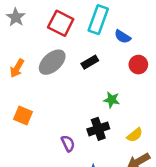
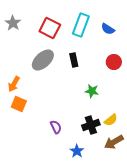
blue semicircle: (123, 37) -> (108, 29), moved
black rectangle: (90, 62) -> (74, 60), turned -72
orange arrow: (17, 68) -> (14, 84), moved
black cross: (98, 129) -> (91, 125), moved

